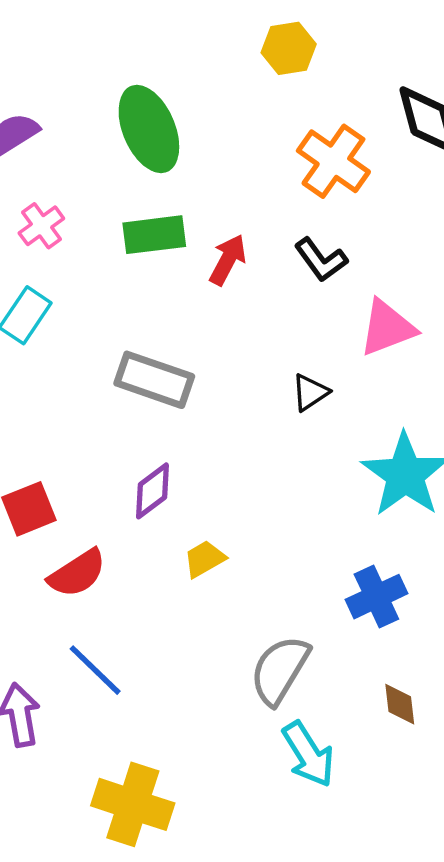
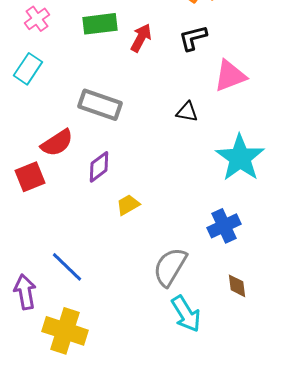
black L-shape: (321, 260) -> (193, 38), turned 112
black triangle: (310, 392) -> (187, 112), turned 45
red semicircle: (77, 573) -> (57, 143), moved
yellow cross: (133, 804) -> (65, 331), moved

